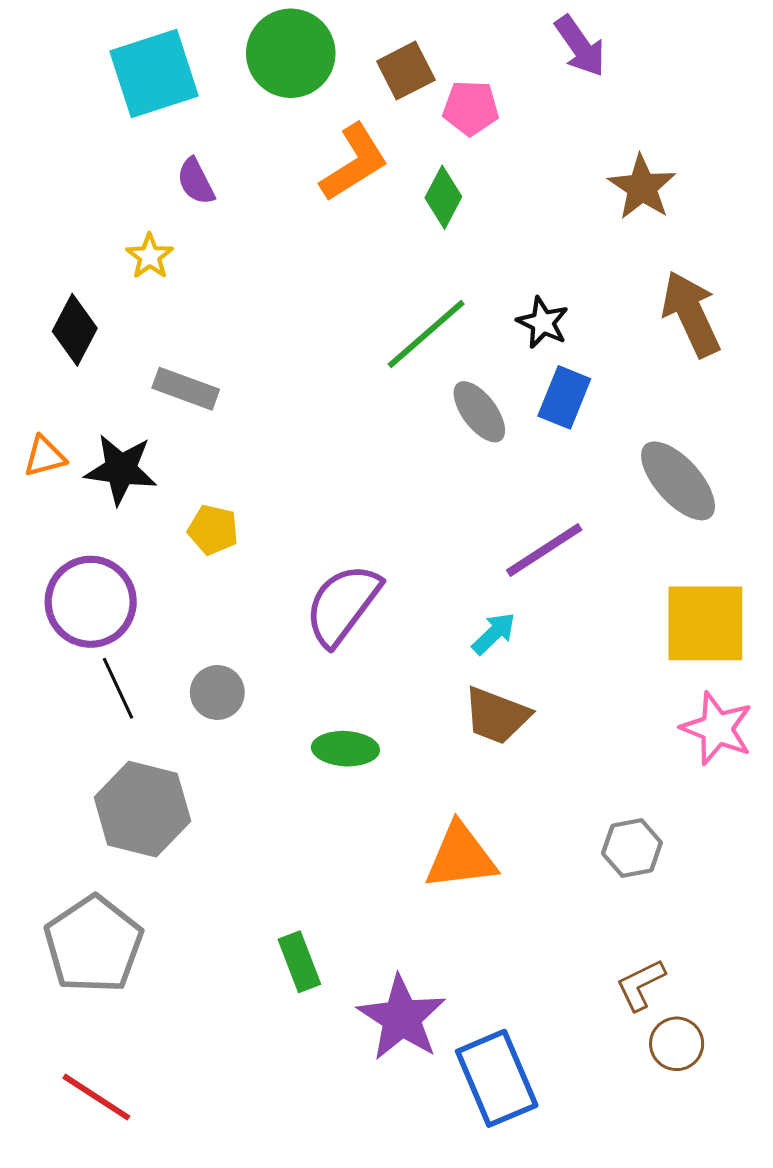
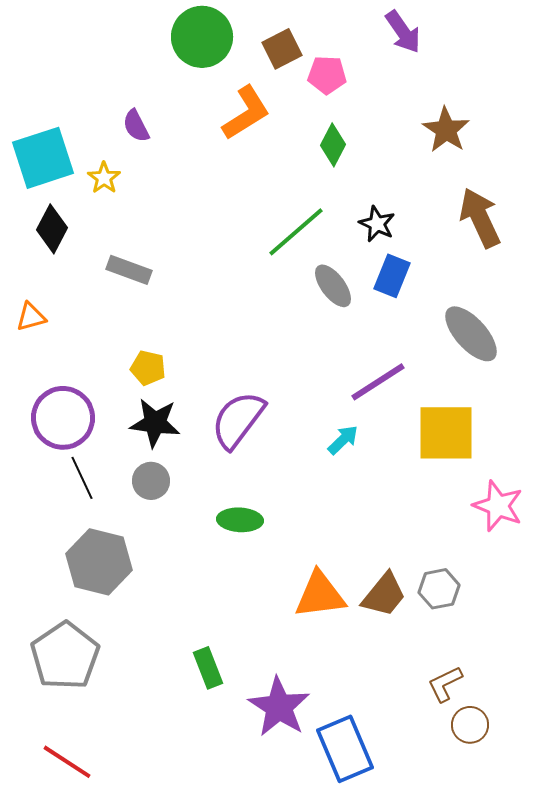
cyan square: (154, 73) -> (43, 158), moved
green diamond: (443, 197) -> (333, 145), moved
black star: (121, 469) -> (155, 423), moved
yellow square: (705, 623) -> (446, 433), moved
brown trapezoid: (497, 716) -> (384, 595), moved, turned -72

